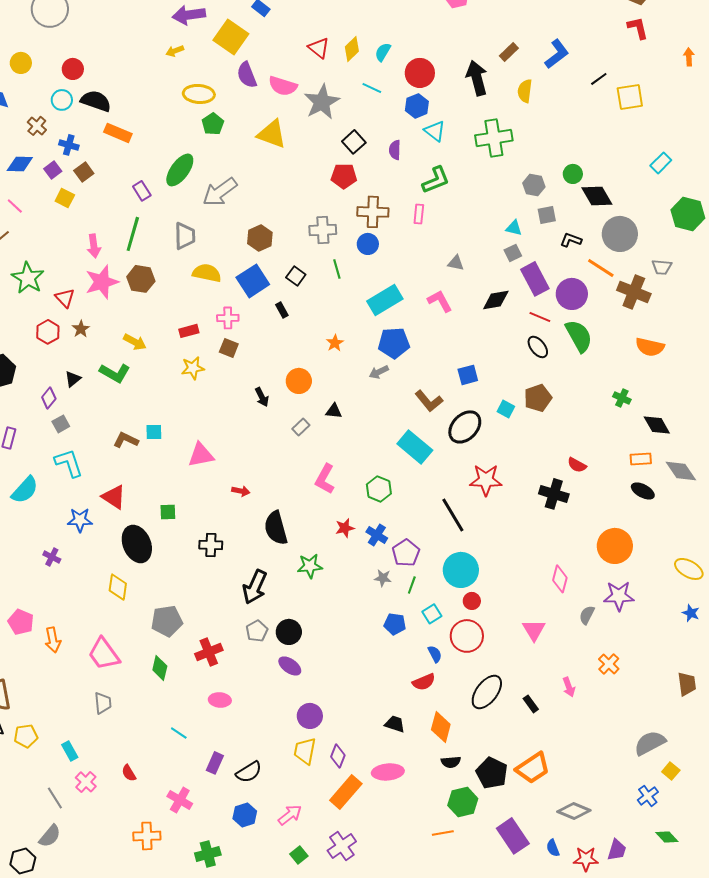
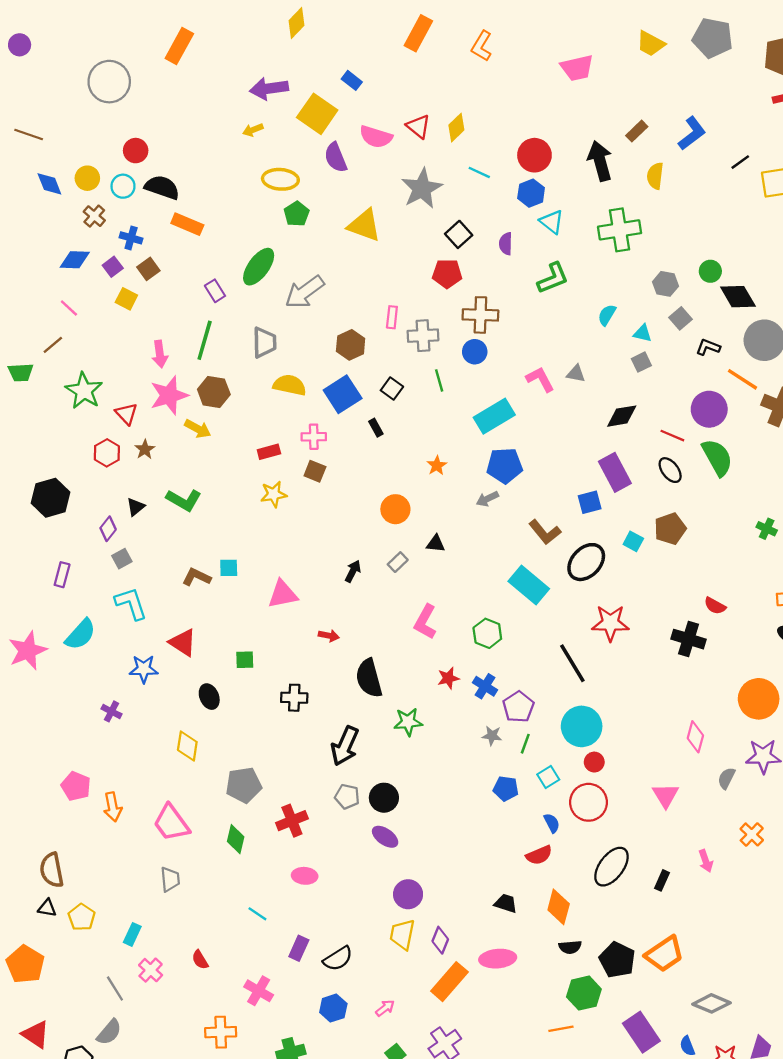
cyan semicircle: (383, 52) -> (607, 315), moved
yellow circle: (21, 63) -> (87, 178), moved
pink semicircle: (283, 86) -> (376, 137), moved
pink rectangle: (419, 214) -> (392, 317), moved
gray square: (547, 215) -> (680, 318), turned -30
purple rectangle: (535, 279) -> (615, 472), moved
pink L-shape: (440, 301) -> (540, 379), moved
yellow arrow: (135, 342) -> (198, 429), moved
black arrow: (262, 397) -> (353, 571), moved, turned -126
black ellipse: (137, 544) -> (209, 697), size x0.6
gray pentagon: (257, 631) -> (347, 797), turned -30
black rectangle: (531, 704) -> (662, 880), turned 60
yellow pentagon: (26, 736) -> (82, 917), turned -30
cyan rectangle: (70, 751) -> (132, 934), turned 54
pink arrow: (290, 815) -> (385, 1008), size x0.7

